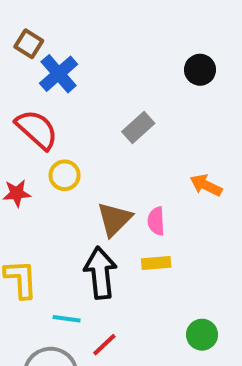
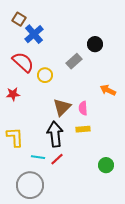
black circle: (200, 70) -> (95, 44), moved
yellow circle: (65, 175) -> (45, 75), moved
red line: (104, 345) -> (57, 159), moved

